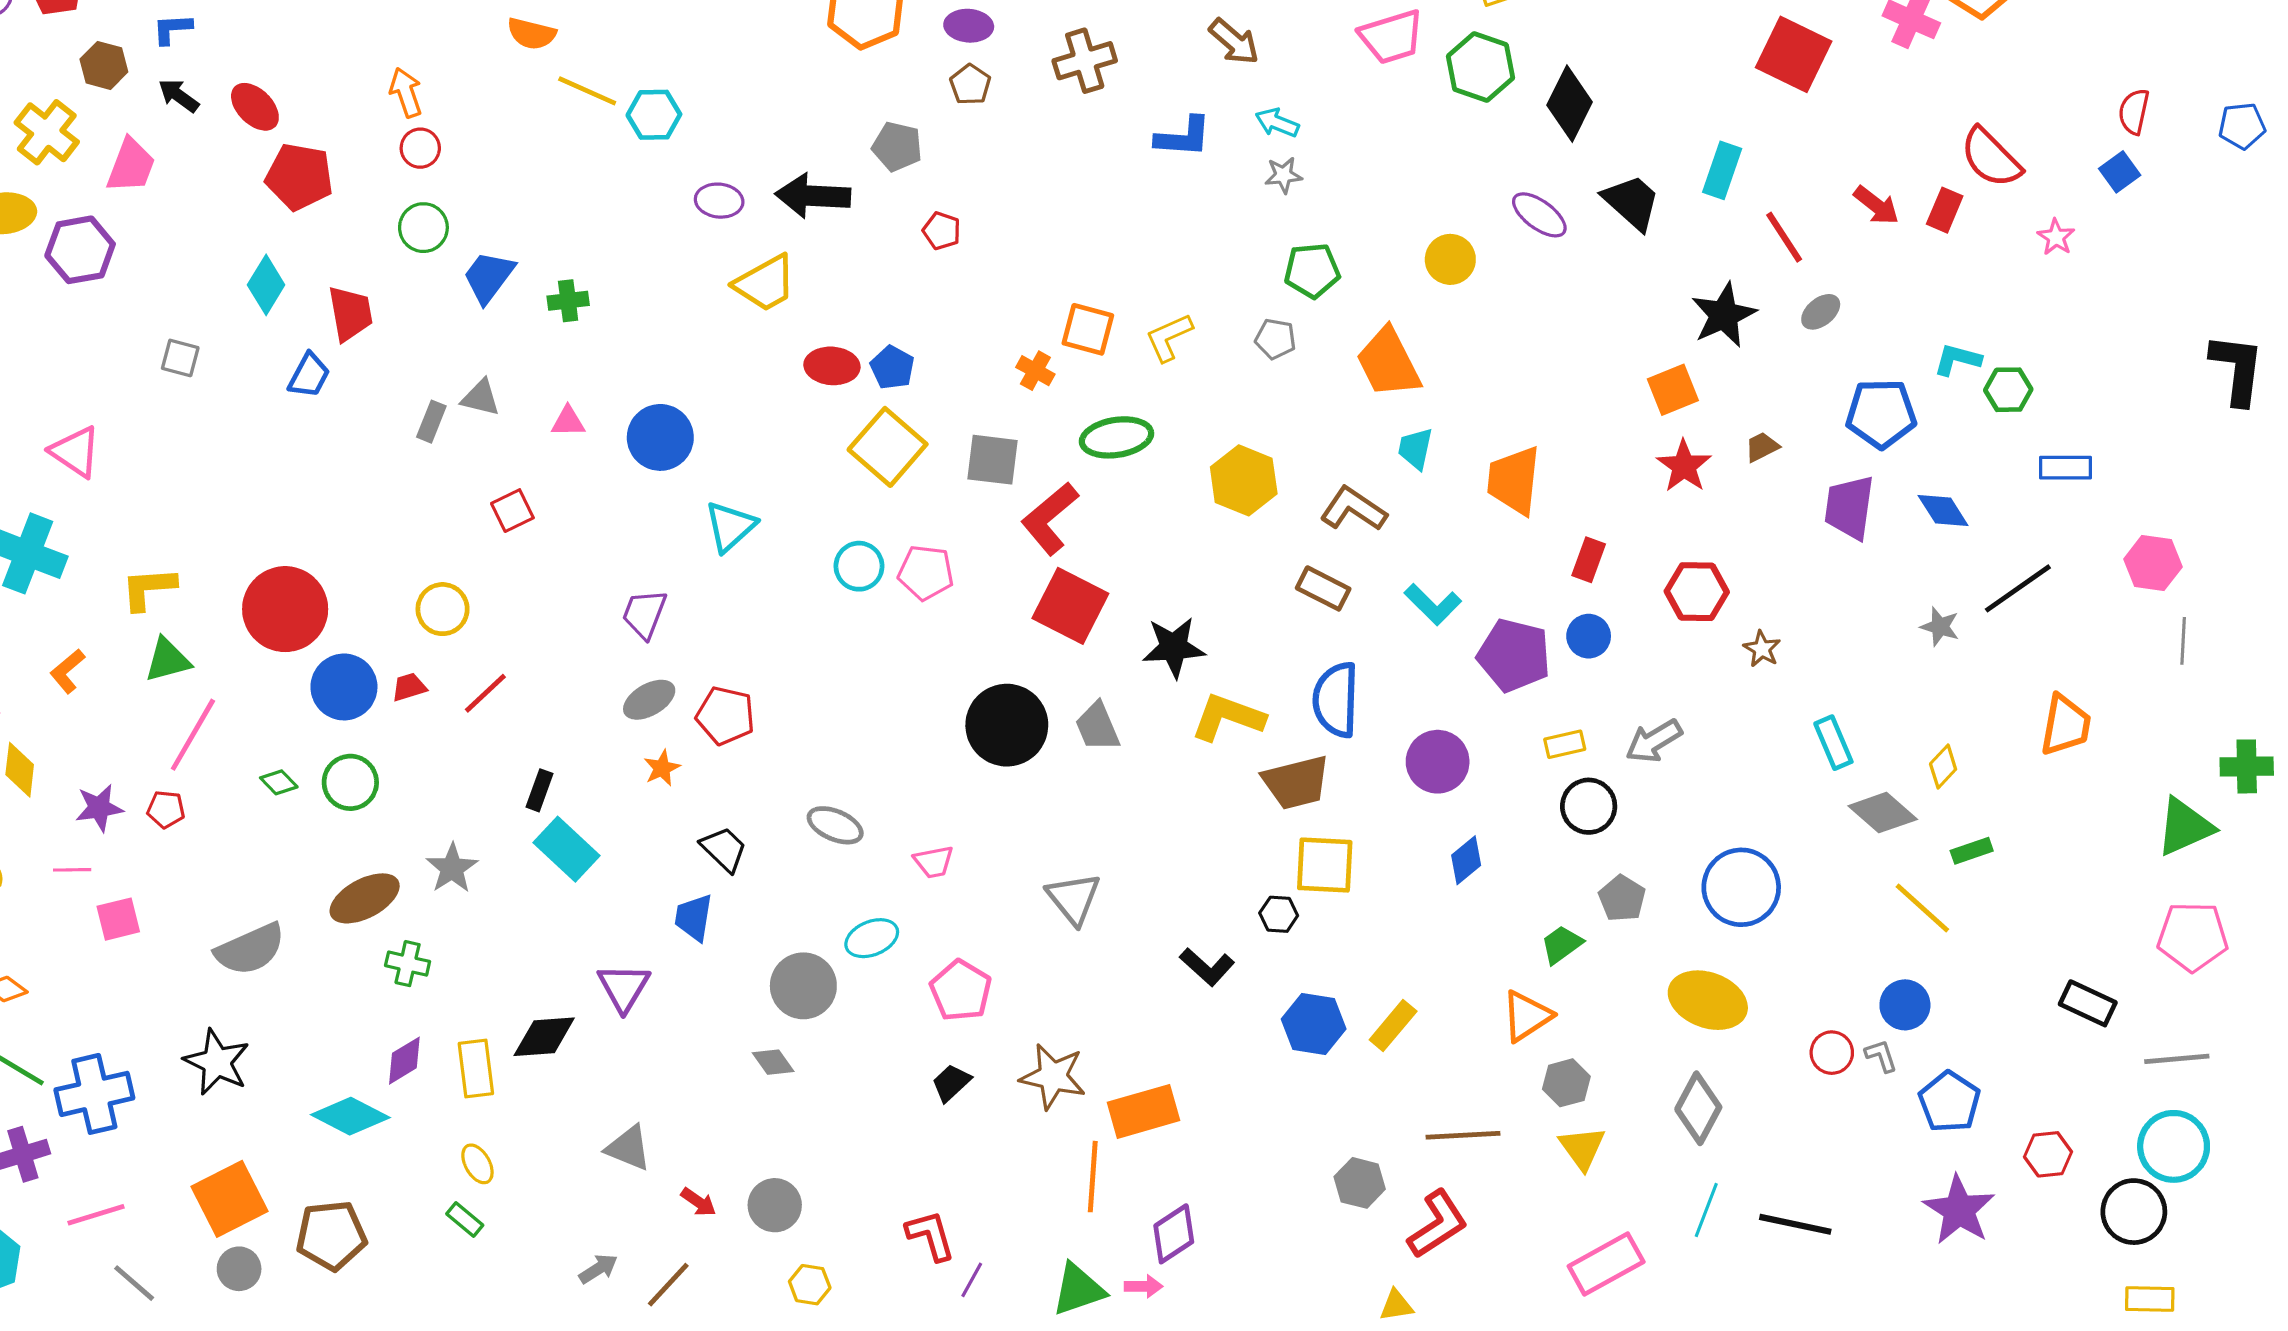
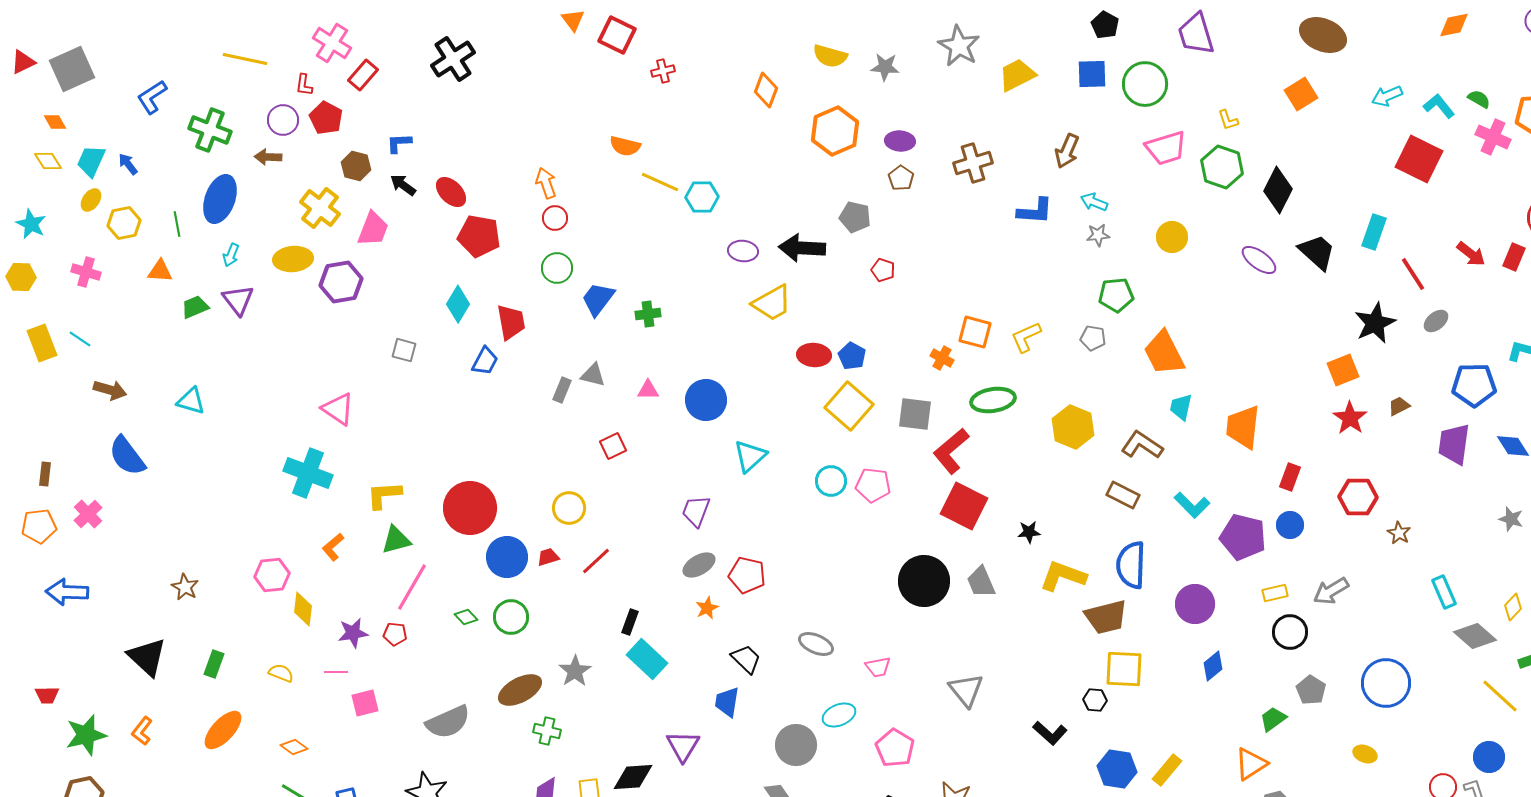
brown arrow: (1234, 42) -> (1067, 151), turned 72
yellow circle: (1450, 259) -> (1172, 237), moved
black star: (1174, 647) -> (1029, 532), size x0.6
yellow ellipse: (1708, 1000) -> (1365, 754), size x0.5

